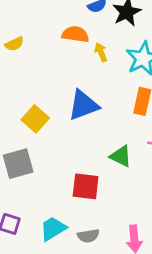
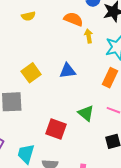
blue triangle: (83, 105) -> (68, 71), size x0.7
cyan trapezoid: (53, 229) -> (26, 154), turned -55

